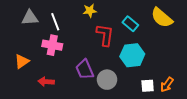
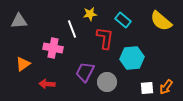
gray triangle: (30, 18) -> (19, 21), moved
white line: (55, 22) -> (72, 29), moved
cyan rectangle: (130, 24) -> (123, 20), moved
purple trapezoid: (85, 69) -> (85, 72), turned 50

